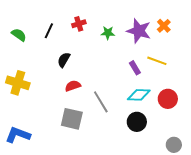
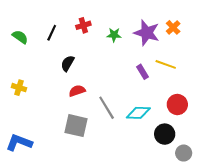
yellow cross: (18, 83) -> (19, 88), size x0.6
cyan diamond: (139, 95) -> (138, 113), moved
black circle: (137, 122) -> (165, 134), moved

